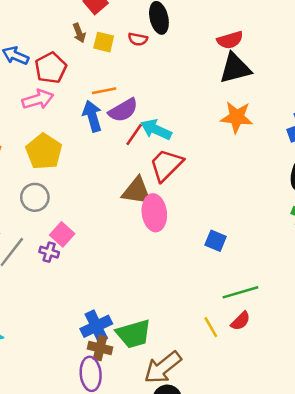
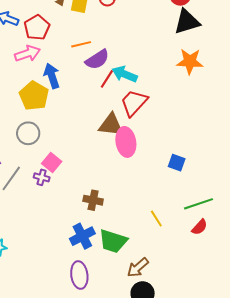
blue arrow: (92, 116) -> (52, 76), moved
yellow line: (211, 327) -> (156, 218), moved
green trapezoid: (134, 334) -> (113, 241), turned 36
brown cross: (100, 348) -> (93, 200), moved
brown arrow: (163, 367) -> (138, 268), size x0.7

